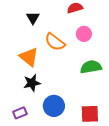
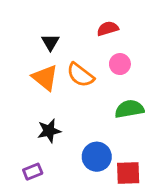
orange triangle: (29, 57) -> (45, 78), moved
blue circle: (54, 106) -> (97, 157), moved

